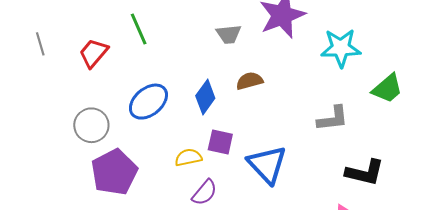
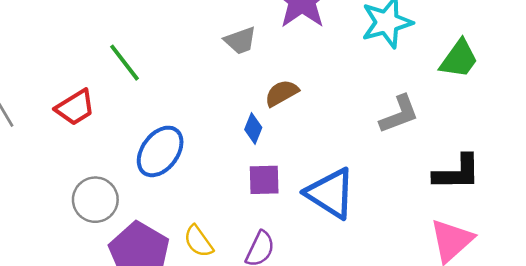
red trapezoid: (94, 53) -> (75, 107), turned -148
blue diamond: (205, 97) -> (253, 128), moved, size x0.7
yellow semicircle: (188, 157) -> (198, 241), moved, turned -100

